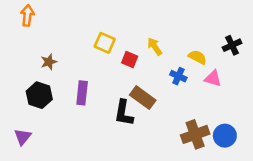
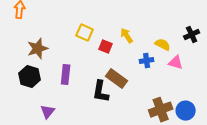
brown star: (49, 62) -> (38, 49), size x1.5
blue cross: (178, 76) -> (147, 61), turned -32
purple triangle: (23, 137) -> (48, 112), moved

